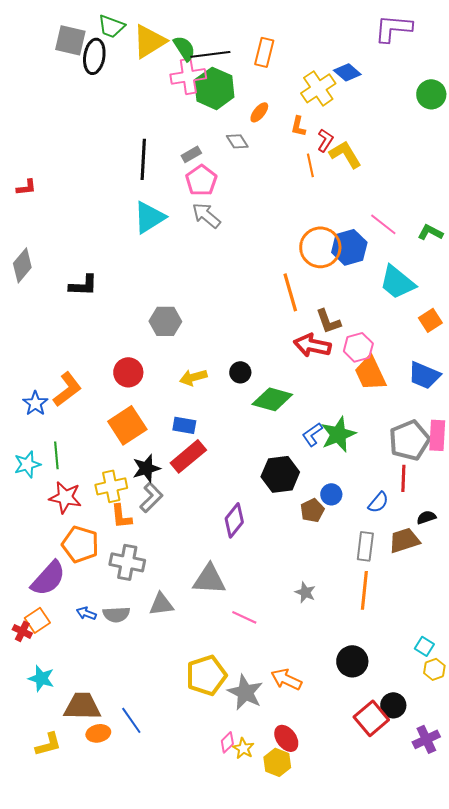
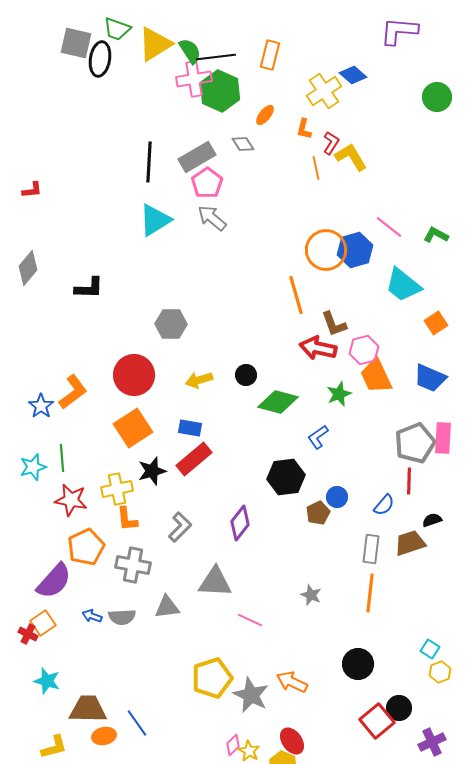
gray rectangle: (191, 154) -> (197, 157), size x1.8
red circle: (128, 372) -> (134, 375), size x1.4
green star: (338, 434) -> (339, 394), moved, size x0.7
gray L-shape: (151, 497) -> (180, 527), moved
orange pentagon: (80, 544) -> (86, 547), turned 30

